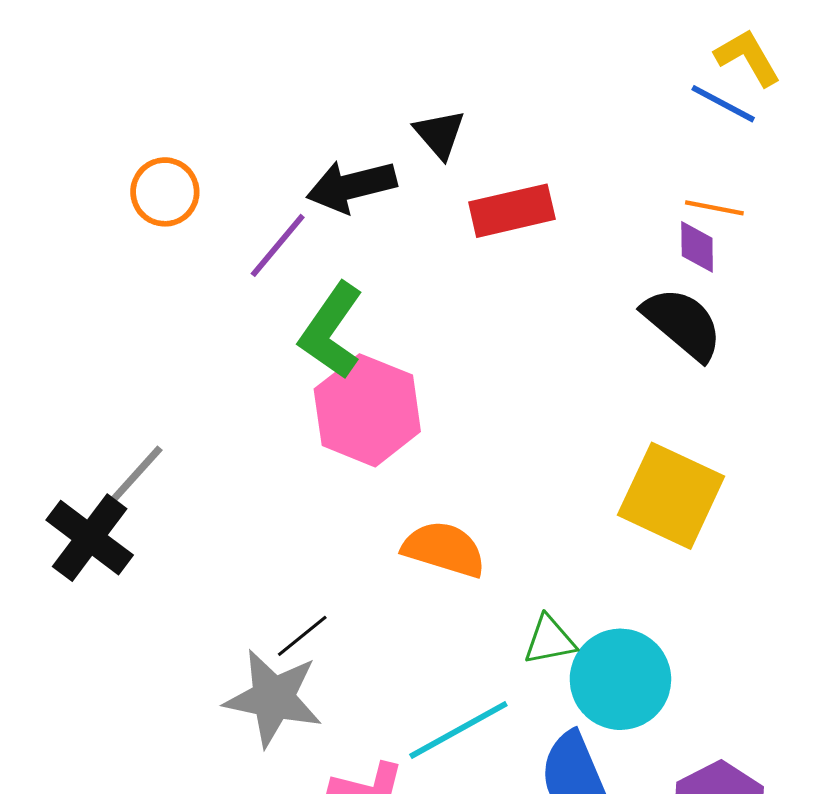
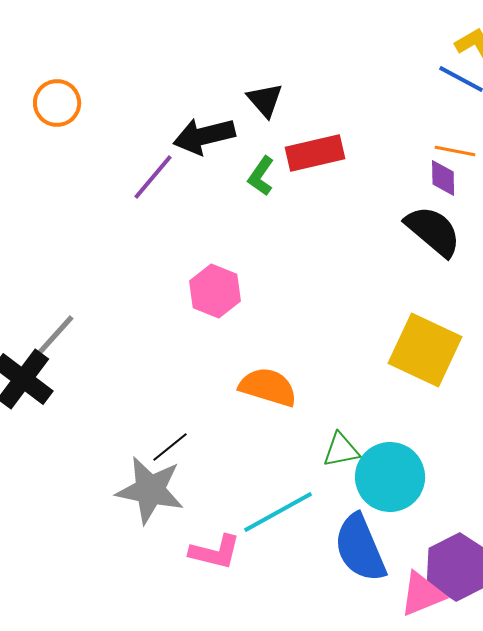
orange circle: (165, 192) -> (57, 103), moved
green L-shape: (331, 331) -> (261, 176), moved, size x0.6
pink hexagon: (367, 410) -> (215, 291), size x0.7

